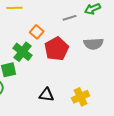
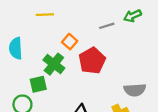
gray semicircle: (94, 44) -> (135, 90), moved

